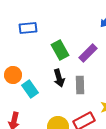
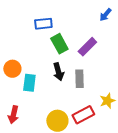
blue rectangle: (28, 28) -> (43, 24), moved
cyan rectangle: (30, 89) -> (29, 83), turned 42

